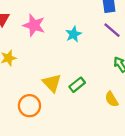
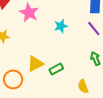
yellow triangle: (52, 83) -> (35, 64), turned 36

